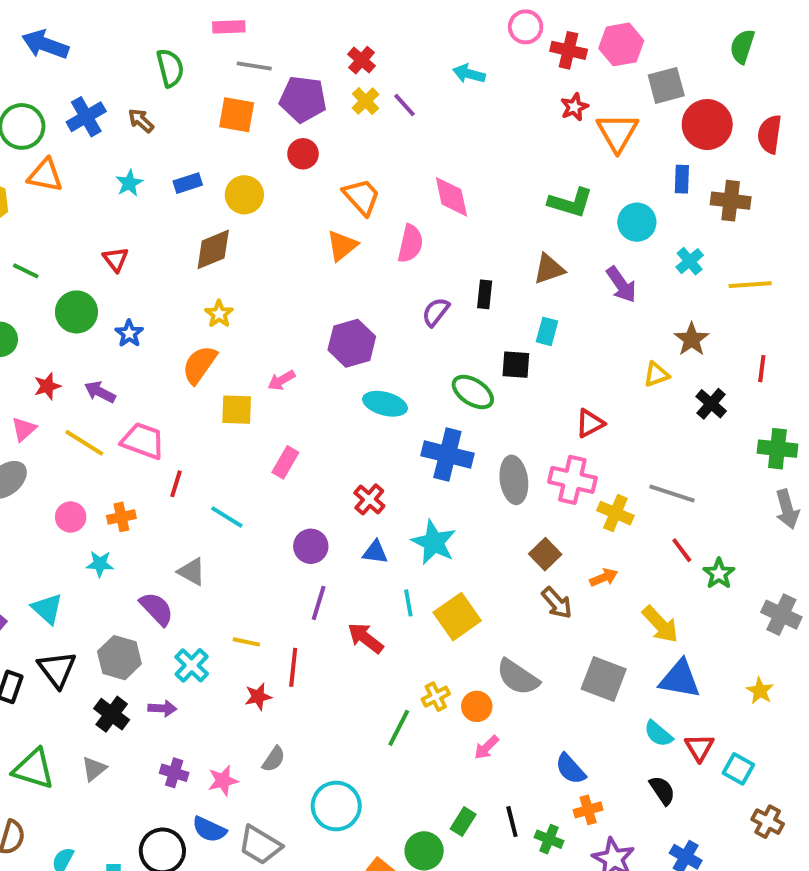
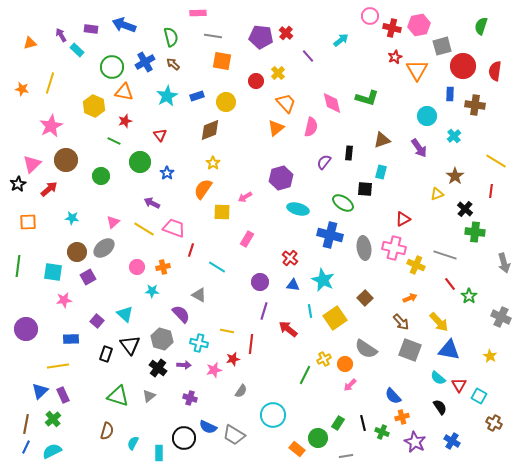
pink rectangle: (229, 27) -> (198, 13), moved
gray line: (254, 66) -> (213, 36), moved
green semicircle: (170, 68) -> (171, 37), moved
cyan arrow: (469, 74) -> (341, 40), turned 126
purple pentagon: (303, 99) -> (261, 37), moved
yellow cross: (365, 101) -> (278, 73), moved
cyan star: (129, 183) -> (167, 96), size x1.5
green L-shape: (570, 203) -> (367, 98), moved
yellow line: (750, 285) -> (496, 161), moved, turned 35
red star: (47, 386) -> (125, 121), moved
green cross: (777, 449) -> (475, 232), moved
brown square: (545, 554) -> (365, 298), moved
brown arrow: (557, 603) -> (401, 322), moved
cyan cross: (192, 665) -> (199, 343), turned -30
pink star: (223, 781) -> (214, 370), moved

